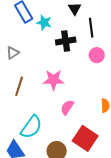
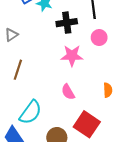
pink star: (54, 80) -> (72, 56), moved
pink semicircle: (67, 107) -> (68, 92), turned -63

